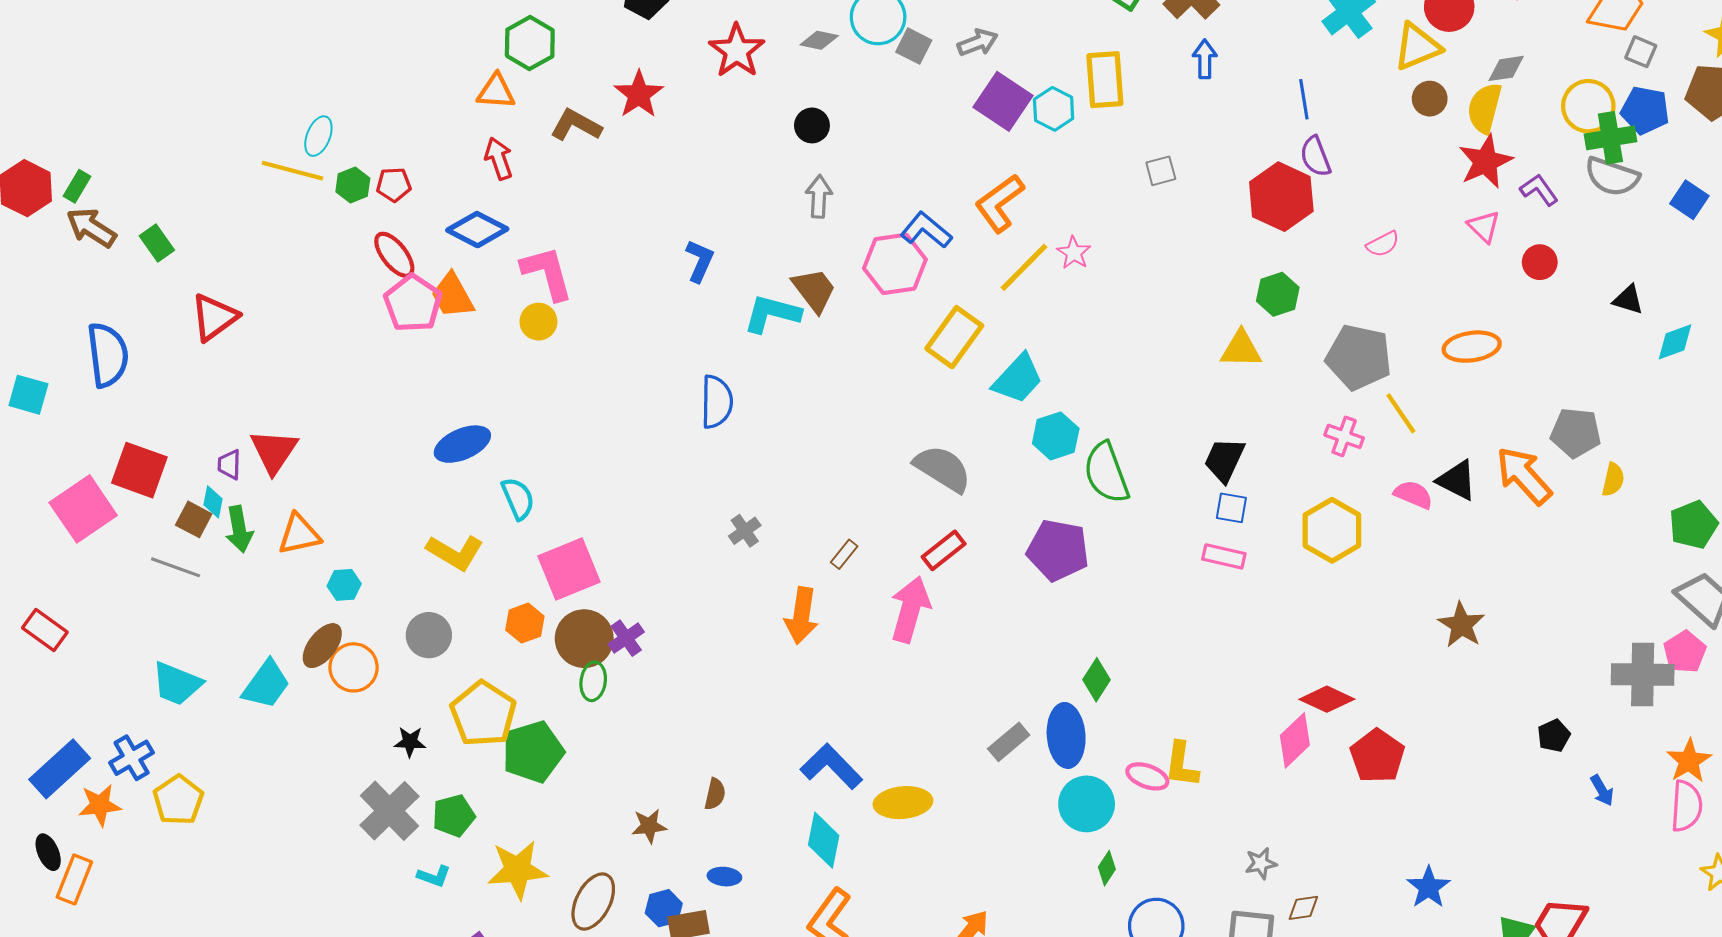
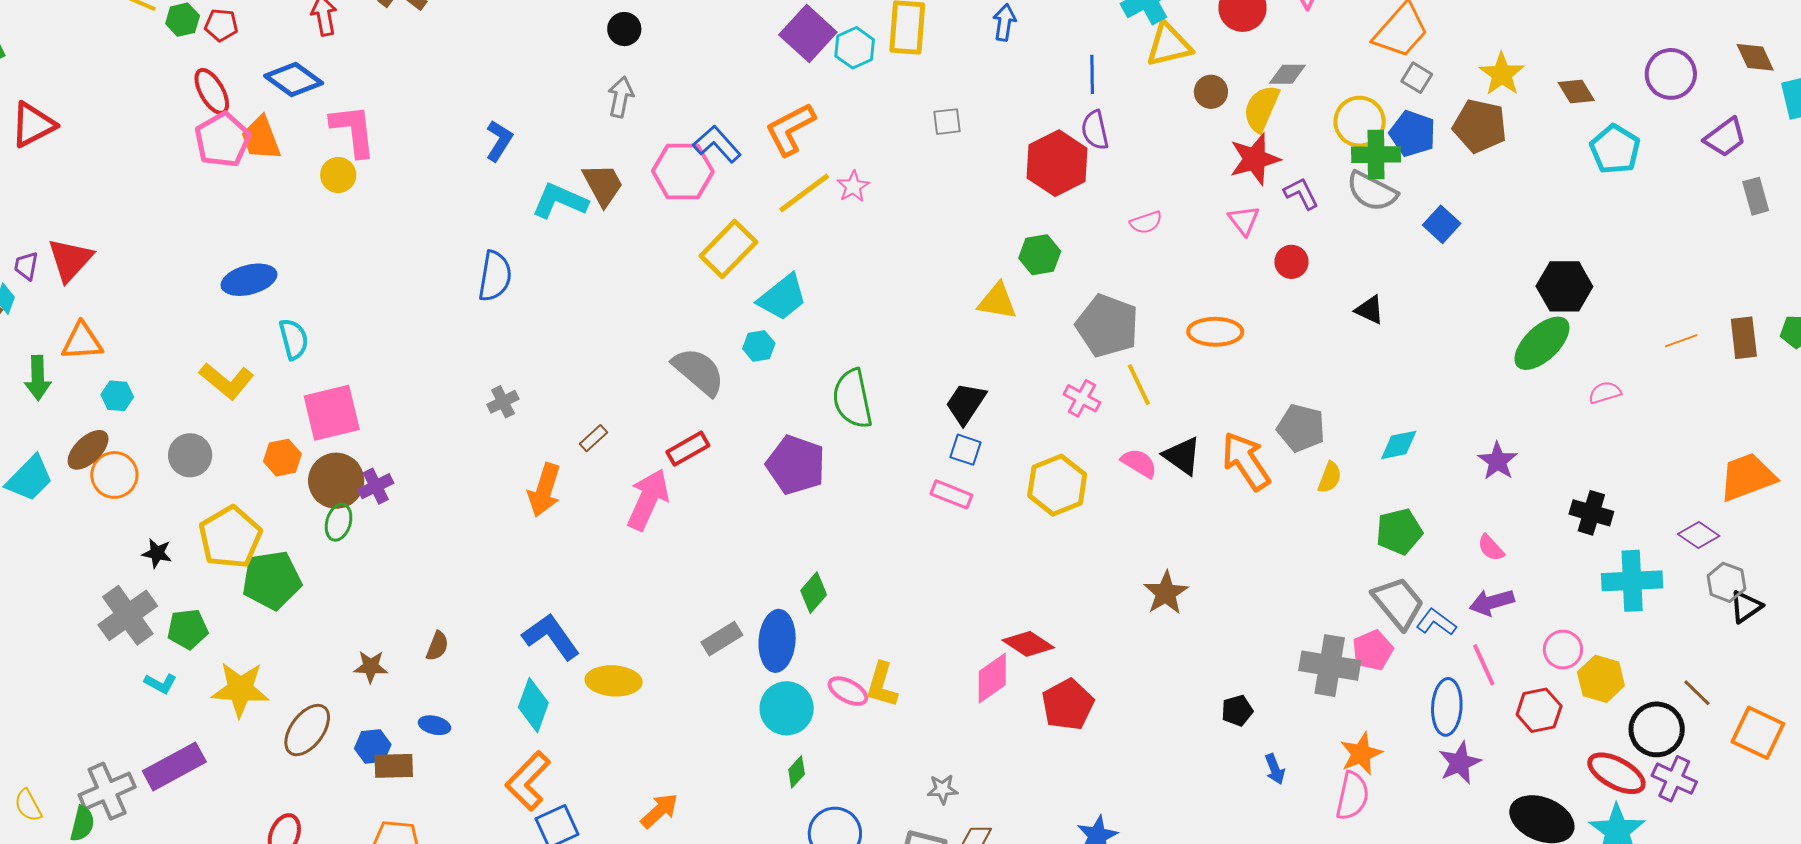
yellow triangle: (1417, 47) -> (1169, 45), moved
cyan diamond: (1675, 342) -> (1399, 445), moved
cyan hexagon: (1056, 436) -> (759, 346), moved, size x0.7
green arrow: (239, 529) -> (38, 378), moved

